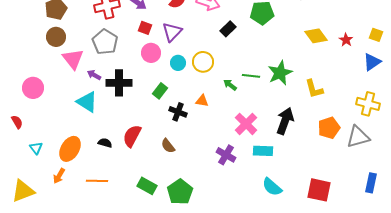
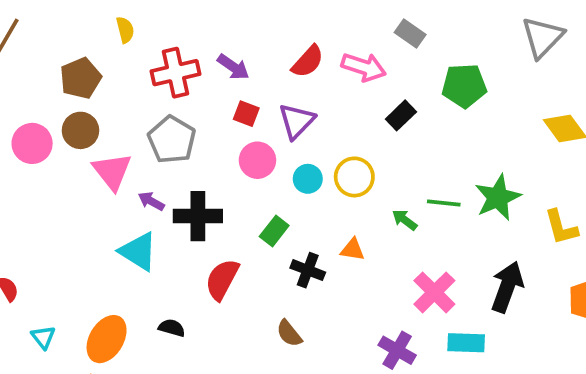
pink circle: (33, 88) -> (32, 143), moved
red semicircle: (132, 136) -> (222, 279), moved

